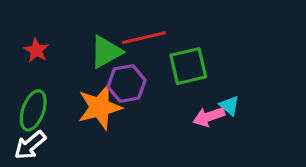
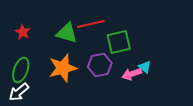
green triangle: (106, 52) -> (67, 33), turned 45
purple hexagon: (127, 84) -> (100, 65), moved

